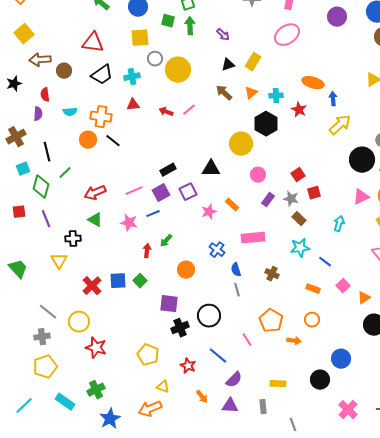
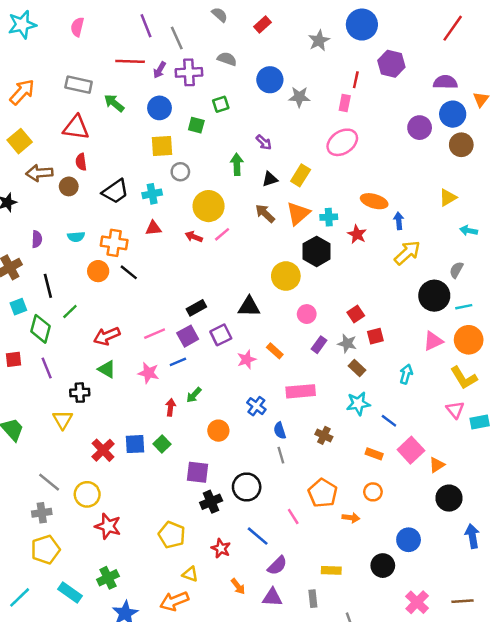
purple circle: (337, 17) -> (420, 128), moved
green arrow: (190, 26) -> (237, 164), moved
red triangle: (93, 43) -> (76, 128), moved
yellow circle: (178, 70) -> (209, 206), moved
orange triangle: (251, 93) -> (298, 213), size x1.5
red semicircle: (45, 95) -> (81, 162), moved
pink square: (343, 286) -> (411, 450), size x1.5

